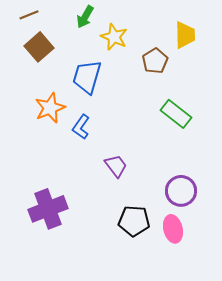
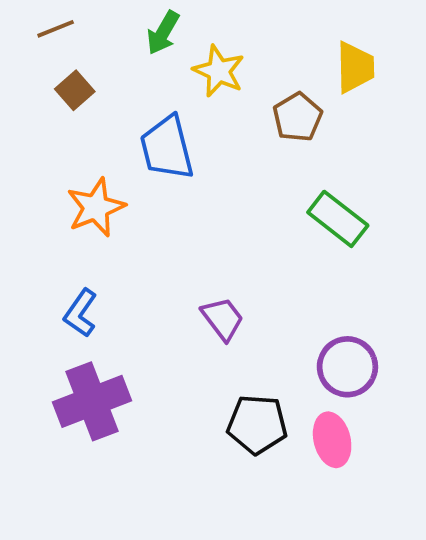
brown square: (39, 47) -> (75, 90), size x0.7
blue trapezoid: (87, 77) -> (167, 148), turned -30
blue L-shape: (81, 127) -> (80, 313), moved

